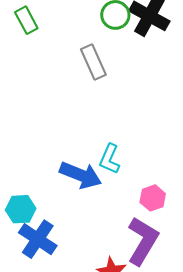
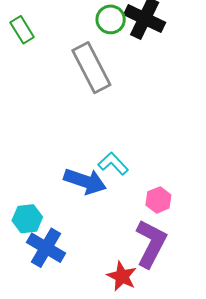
gray rectangle: (93, 62) -> (91, 68), size x1.4
cyan L-shape: (110, 159) -> (113, 164), turned 116

